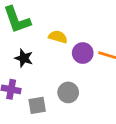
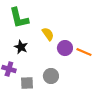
yellow semicircle: (58, 37) -> (48, 34), turned 32

